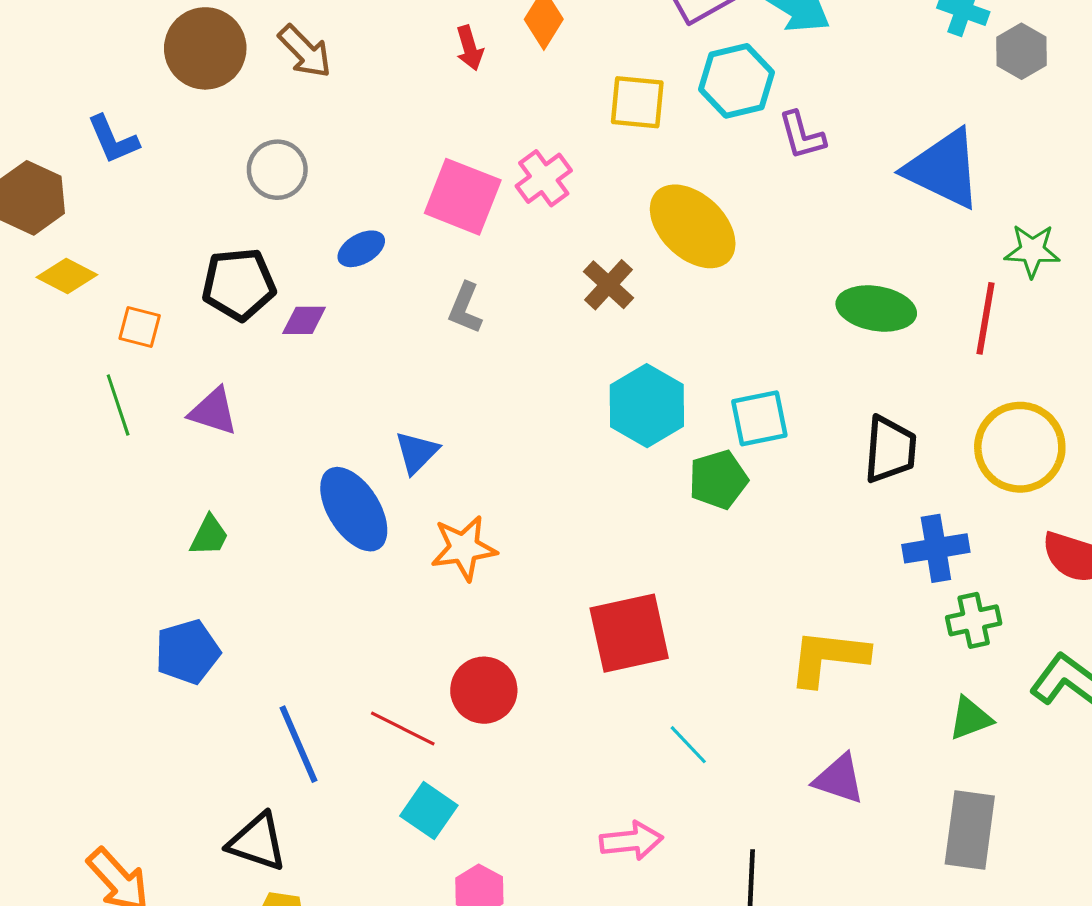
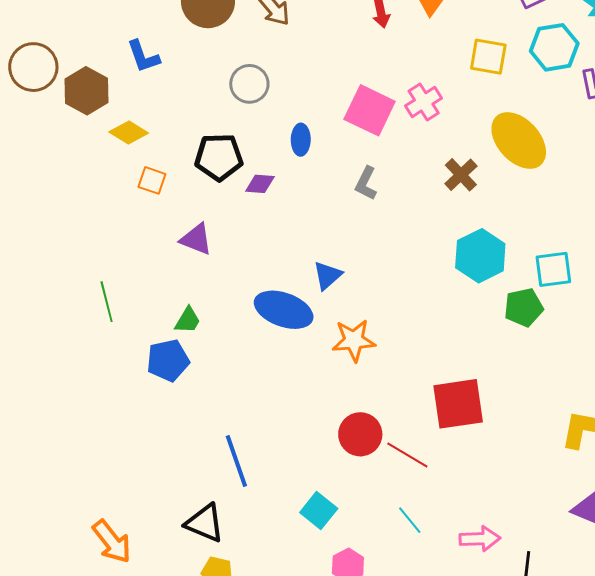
blue ellipse: (361, 249) -> (301, 140), turned -64
yellow diamond: (67, 276) -> (129, 133), moved
green line: (118, 405) -> (107, 302), moved
blue ellipse: (354, 509) -> (284, 310), turned -42
blue pentagon: (187, 652) -> (168, 360), moved
red line: (403, 728) -> (407, 455), moved
cyan line: (688, 745) -> (410, 520), moved
pink arrow: (631, 841) -> (480, 539), moved

